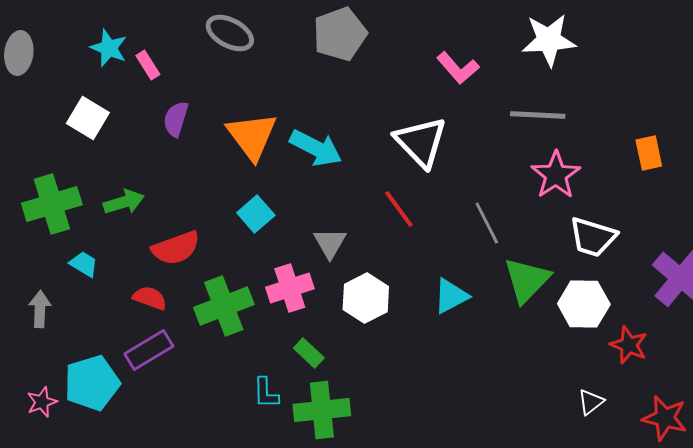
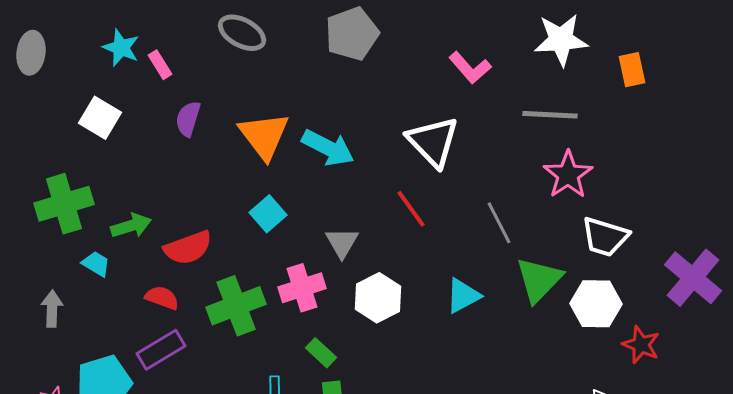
orange rectangle: (649, 153) -> (632, 70), moved
green arrow: (124, 202) -> (131, 226), moved

